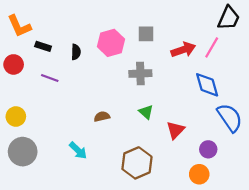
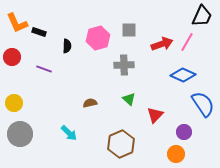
black rectangle: (43, 46) -> (39, 32), moved
blue diamond: (207, 85) -> (183, 75), turned -50

